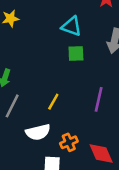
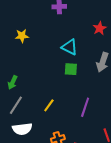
white semicircle: (38, 132) -> (22, 129), moved

